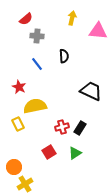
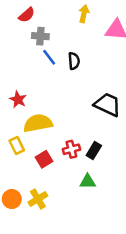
blue line: (37, 64) -> (49, 57), moved
red square: (49, 152) -> (44, 159), moved
green triangle: (75, 153) -> (88, 182), turned 32
yellow cross: (25, 184) -> (38, 199), moved

